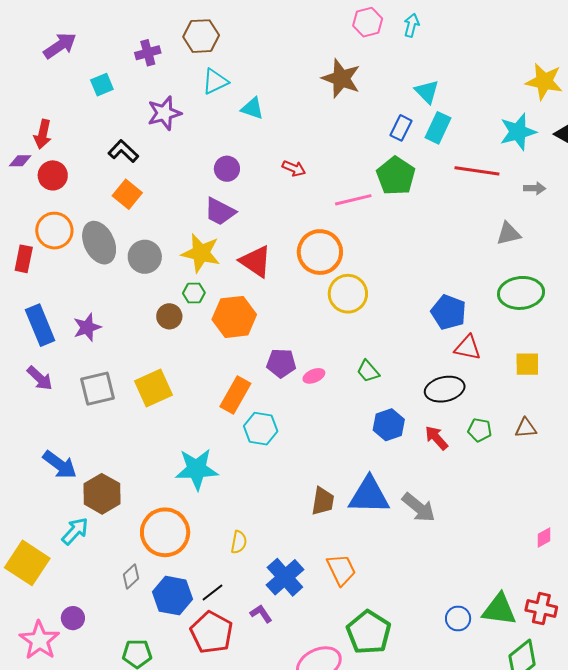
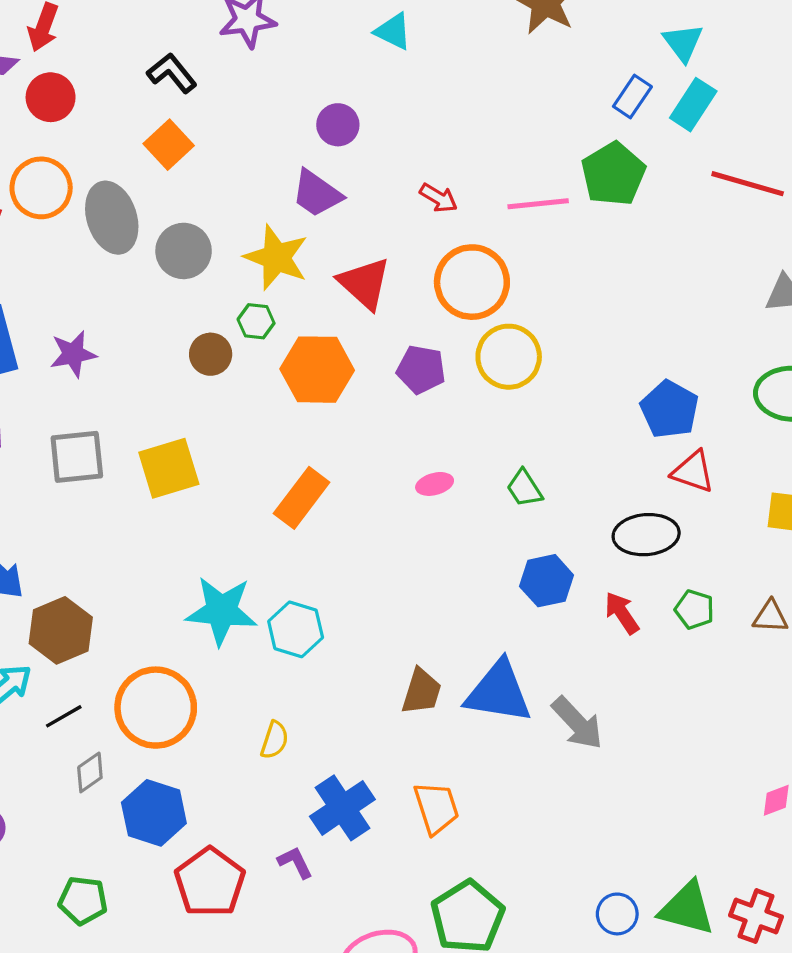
red arrow: (294, 168) -> (438, 198), moved
purple pentagon: (281, 363) -> (421, 369), moved
cyan hexagon: (261, 429) -> (296, 629), moved
black line: (213, 592) -> (64, 716), moved

